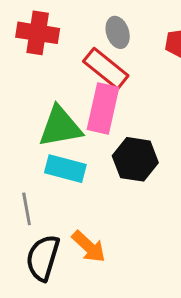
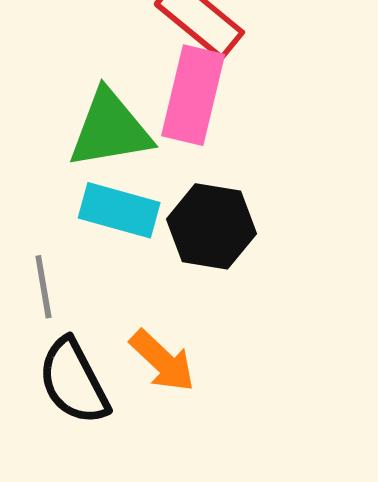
black hexagon: (135, 159) -> (211, 226), moved
black semicircle: (43, 258) -> (74, 381), turned -45

